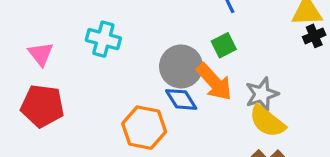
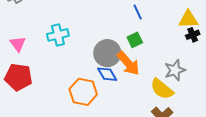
cyan cross: (103, 39) -> (58, 35), turned -30
gray star: (262, 94) -> (175, 70), moved

